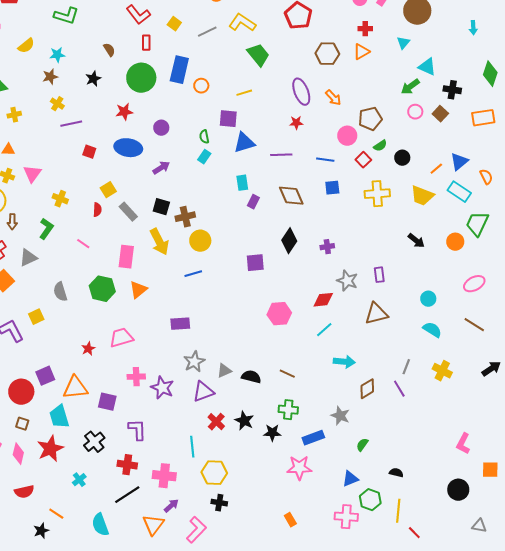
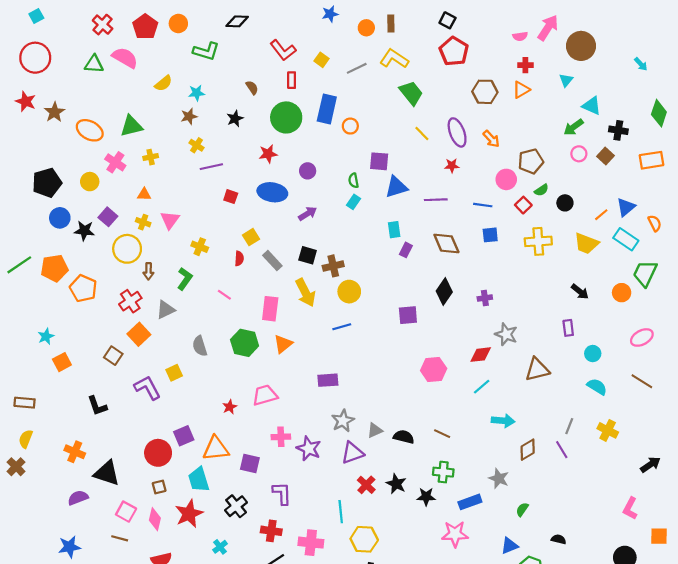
cyan arrow: (473, 28) -> (641, 64), turned -40
yellow line: (244, 93) -> (422, 134), moved, turned 63
purple rectangle: (379, 275) -> (568, 328), moved
black arrow: (491, 369) -> (650, 465), moved
brown square: (22, 424) -> (159, 487), turned -32

